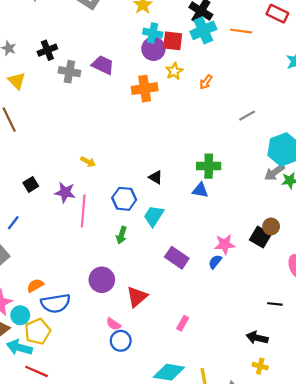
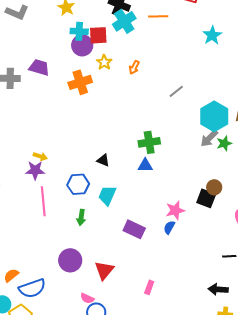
purple star: (65, 192) -> (35, 170), moved

